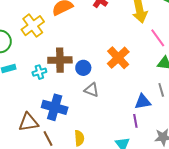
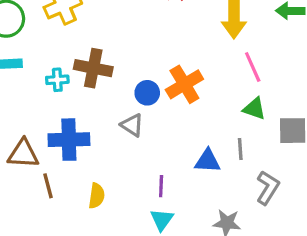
blue circle: (83, 68) -> (147, 93), moved
blue cross: (55, 107) -> (69, 140), turned -30
purple line: (135, 121) -> (161, 186), moved

